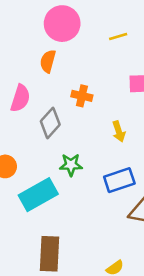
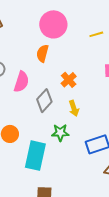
orange cross: (82, 96) -> (69, 80), turned 35
yellow arrow: (119, 131) -> (74, 108), moved
cyan rectangle: (38, 195) -> (35, 156), turned -48

